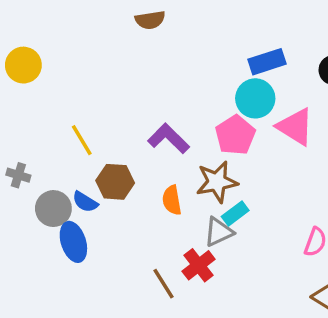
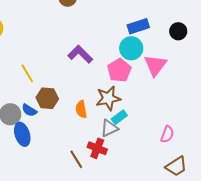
pink triangle: (295, 127) -> (155, 65), turned 35
purple L-shape: (169, 138) -> (80, 54), moved
red cross: (199, 265) -> (97, 148), turned -30

